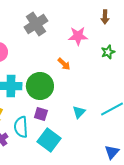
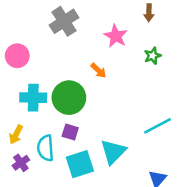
pink star: (78, 36) -> (116, 36), turned 30
cyan triangle: (79, 112) -> (113, 152), moved, size x1.6
cyan square: (49, 140) -> (80, 164), turned 35

